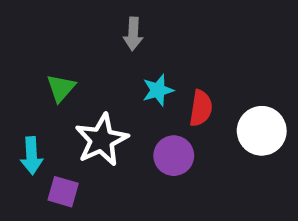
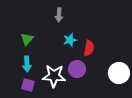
white circle: (262, 131) -> (119, 73), moved
white star: (102, 140) -> (54, 76), moved, turned 30
cyan arrow: (32, 156) -> (27, 64), moved

